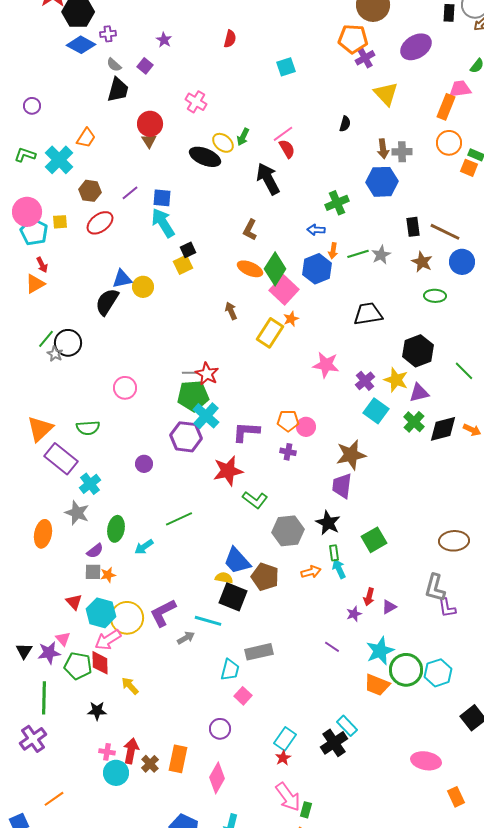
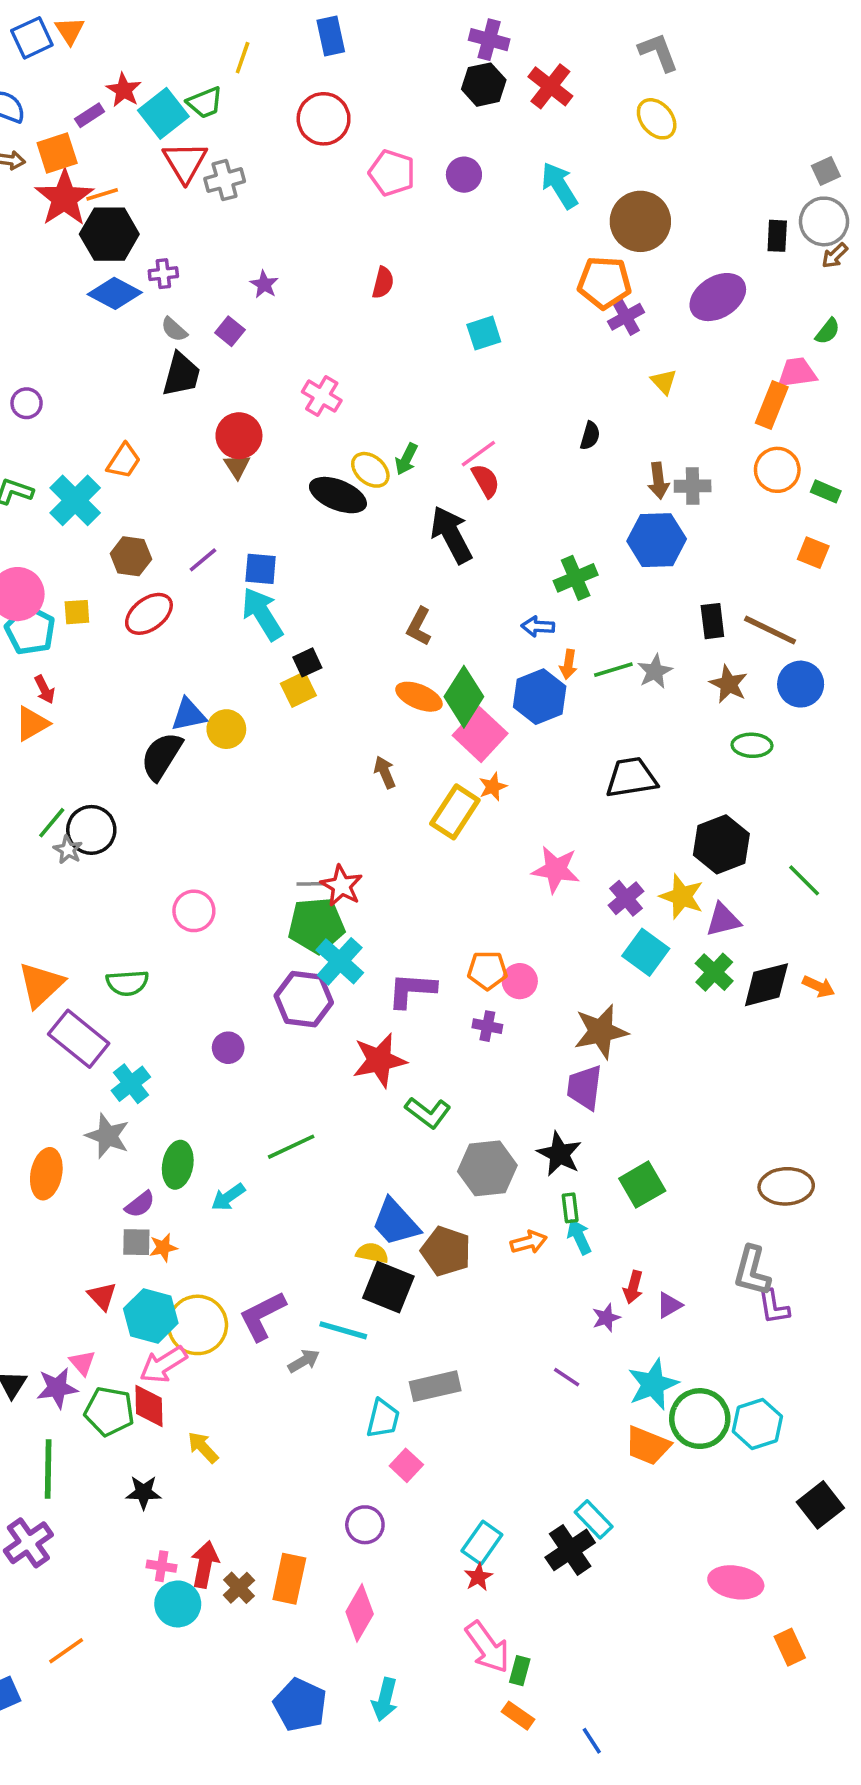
yellow triangle: (386, 94) -> (664, 382), size x0.6
orange square: (469, 168) -> (813, 553), moved

